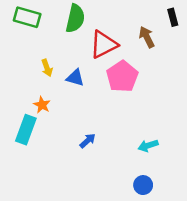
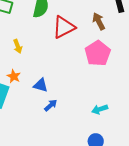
pink pentagon: (122, 76) -> (98, 53), moved
blue triangle: (75, 78) -> (41, 85), moved

